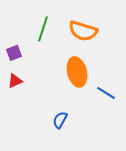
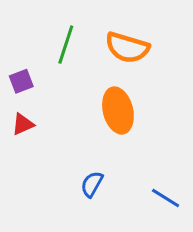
blue line: (106, 93) -> (166, 198), moved

